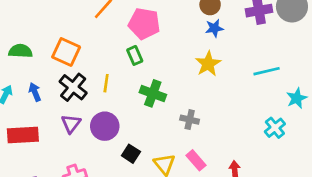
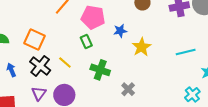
blue star: (214, 28) -> (120, 31), moved
yellow line: (106, 83) -> (65, 63), turned -56
gray cross: (190, 120) -> (128, 89), turned 32

